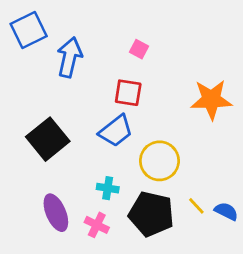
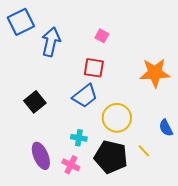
black square: (48, 139) -> (35, 102), size x0.7
blue semicircle: (226, 211) -> (166, 128), moved, turned -144

